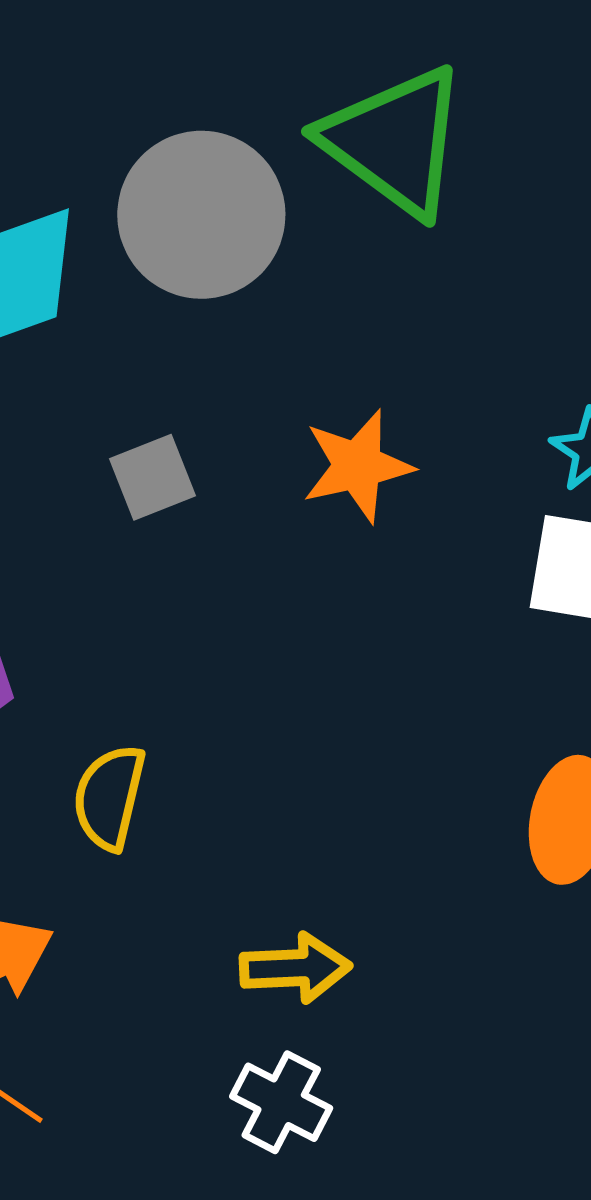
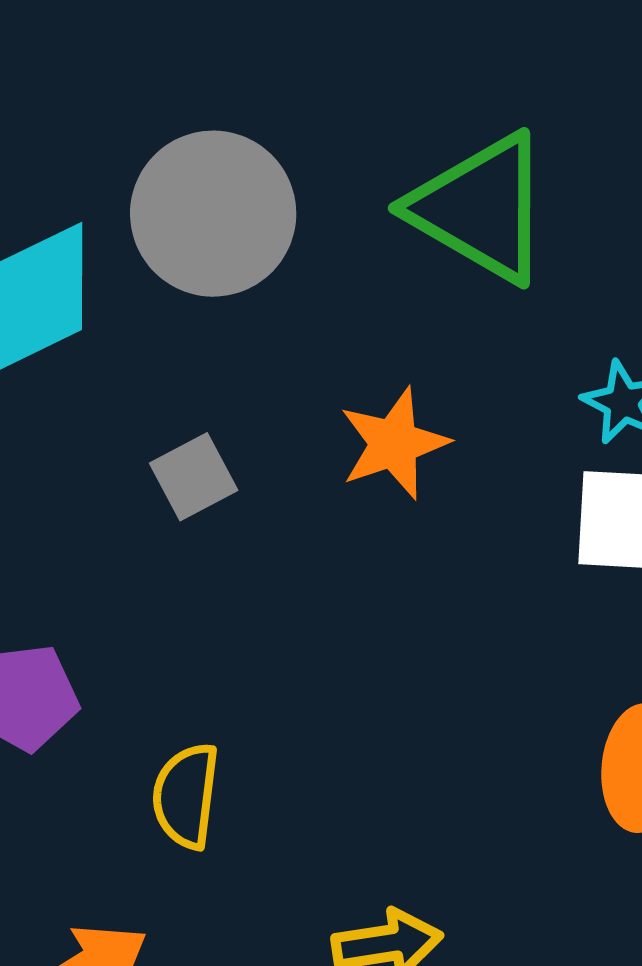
green triangle: (394, 141) -> (481, 208), moved

